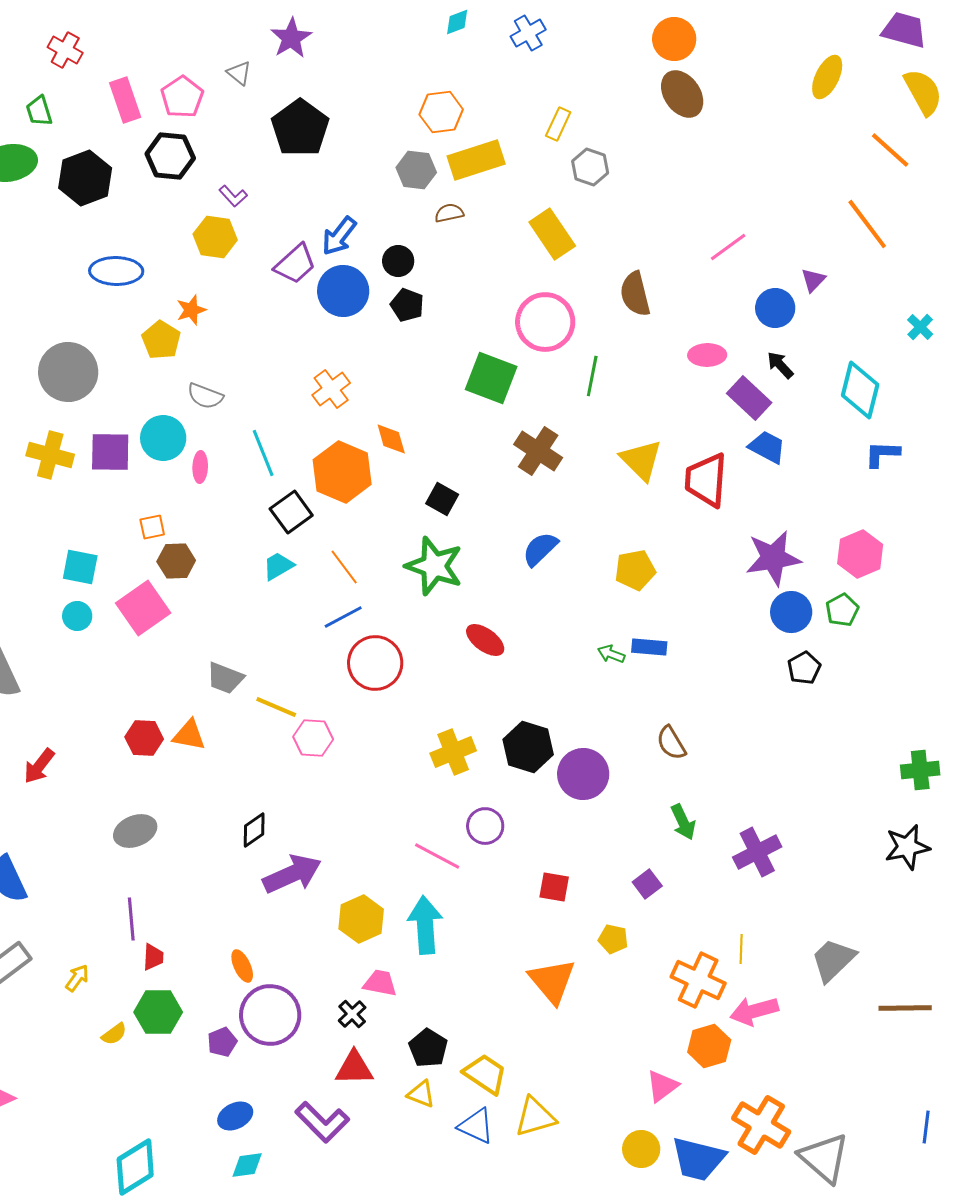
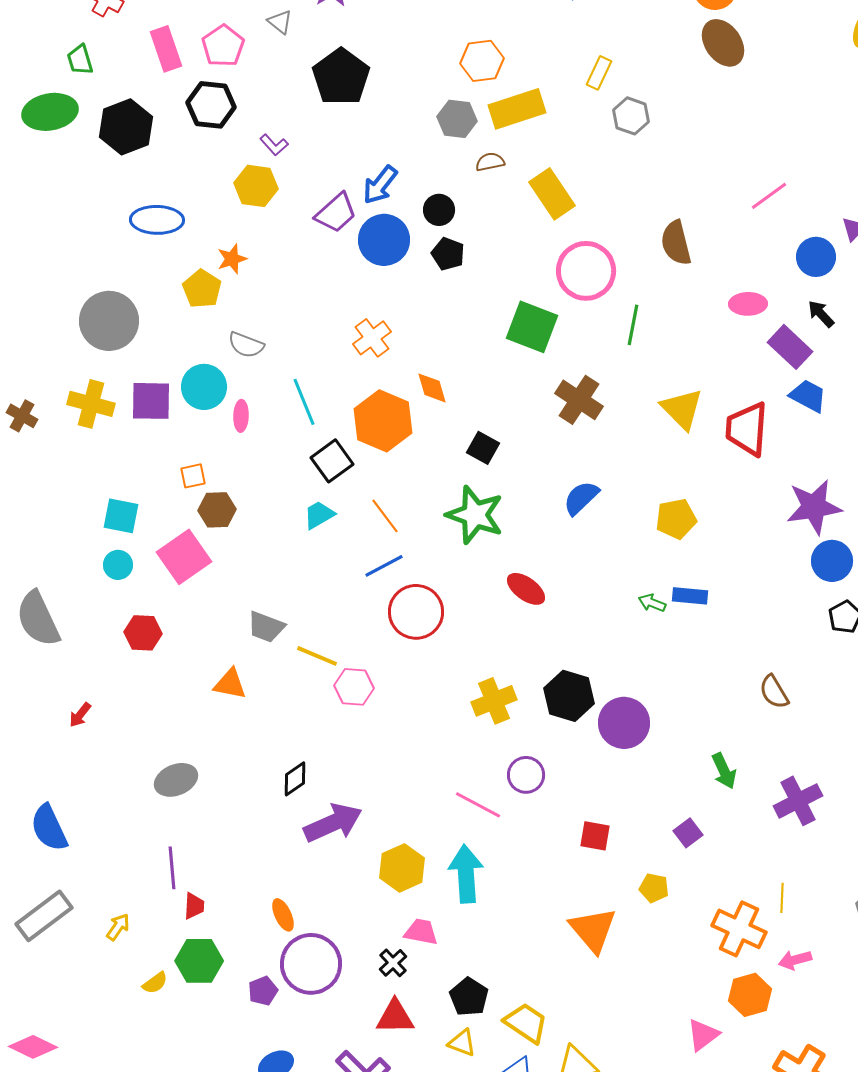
yellow rectangle: (552, 234) -> (552, 194), moved
red hexagon: (144, 738) -> (143, 633), moved
brown semicircle: (671, 743) -> (774, 692), moved
red arrow: (39, 766) -> (80, 715), size x0.7
pink arrow: (754, 1011) -> (795, 960), size x0.7

